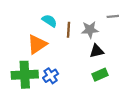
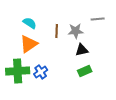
cyan semicircle: (49, 21) -> (30, 23), moved

